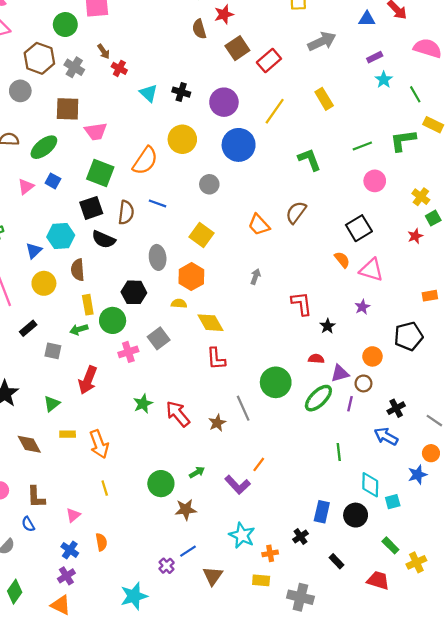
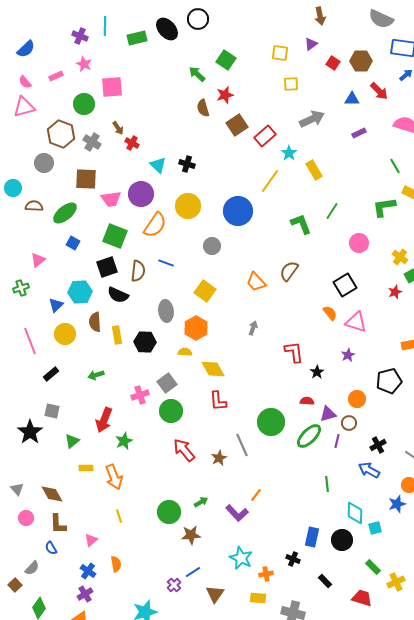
cyan star: (384, 80) -> (289, 153), moved
purple circle: (224, 102) -> (141, 194), moved
green line: (362, 146) -> (332, 211), moved, turned -36
pink triangle: (26, 187) -> (38, 260), moved
yellow rectangle: (88, 305) -> (117, 335), moved
green circle: (113, 320) -> (171, 411), moved
gray square: (53, 351) -> (52, 411), moved
green star: (143, 404) -> (124, 441), moved
brown diamond: (29, 444) -> (52, 494), moved
black cross: (300, 536) -> (293, 559), turned -32

